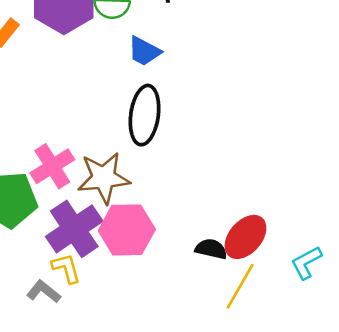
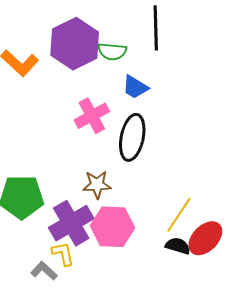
pink cross: (52, 166) -> (92, 116), moved
brown star: (104, 178) -> (97, 185), size x0.7
yellow line: (240, 286) -> (179, 215), moved

